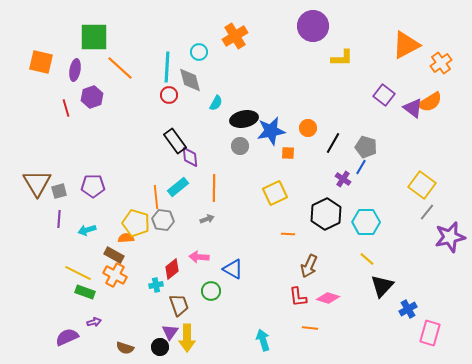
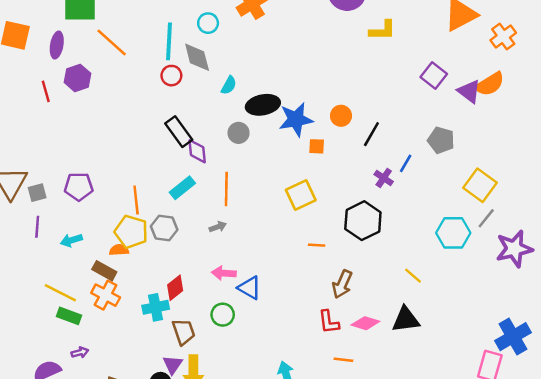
gray circle: (240, 146) -> (239, 133), moved
gray pentagon: (366, 147) -> (441, 140), moved
orange line: (156, 197) -> (136, 200), moved
cyan hexagon: (366, 222) -> (453, 233), moved
pink arrow: (199, 257) -> (224, 273), moved
cyan cross: (156, 285) -> (156, 307), size x1.5
black triangle: (382, 286) -> (406, 320), moved, turned 40
blue cross: (408, 309) -> (513, 337), moved, size x1.6

